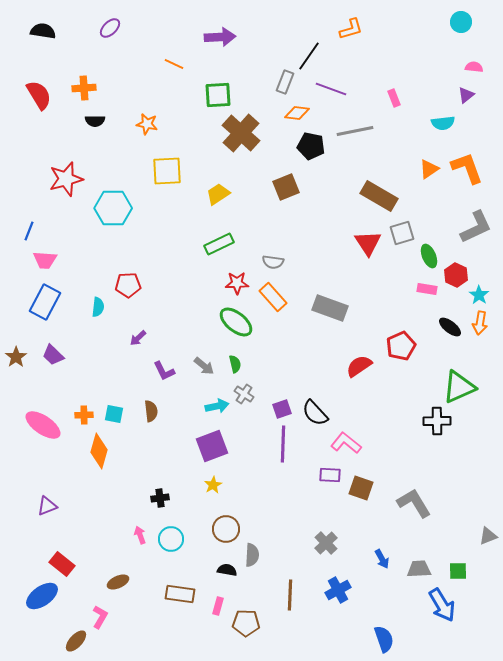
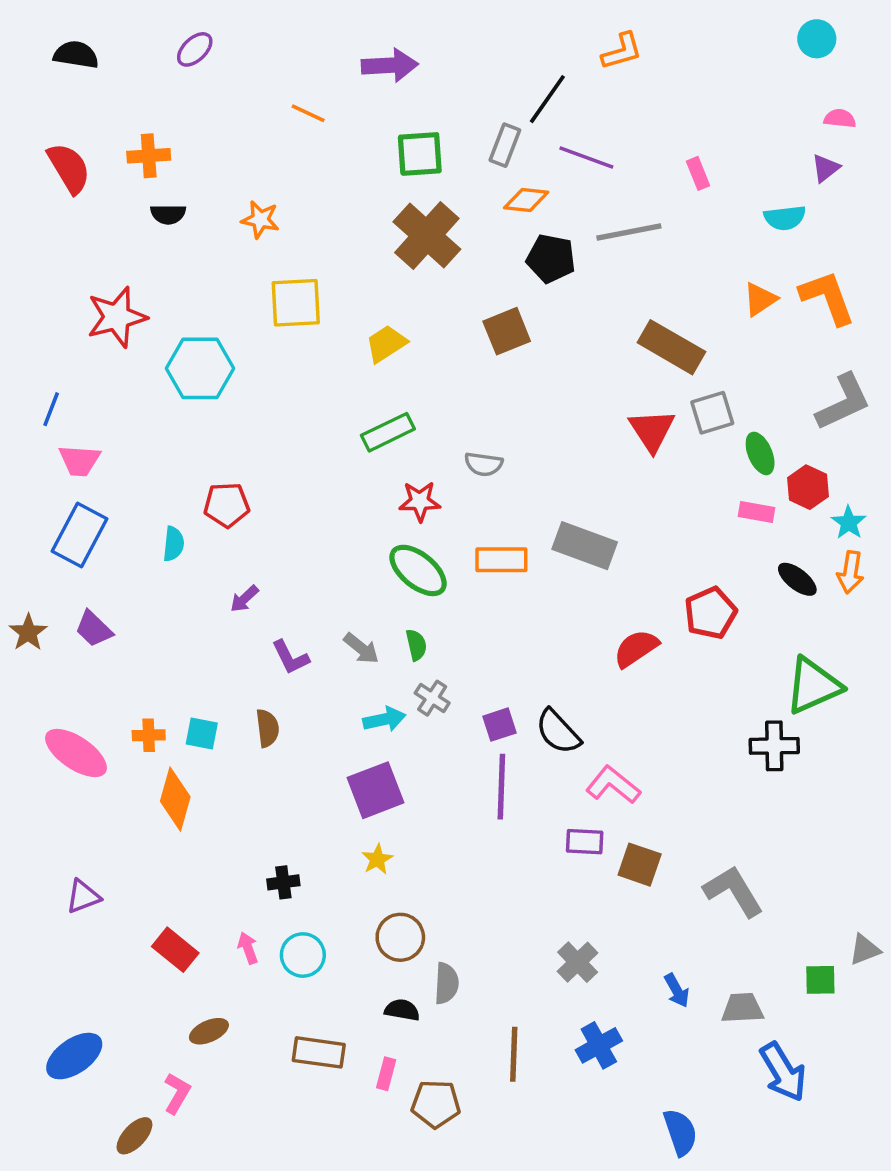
green square: (218, 95) -> (420, 154), moved
orange rectangle: (273, 297) -> (501, 560), moved, turned -48
red rectangle: (62, 564) -> (175, 950), moved
green square: (458, 571) -> (820, 980), moved

